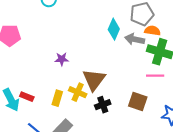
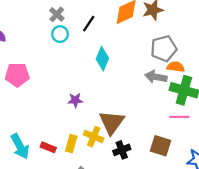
cyan diamond: (114, 29) -> (102, 59), moved
red rectangle: (27, 97) -> (48, 147), moved

